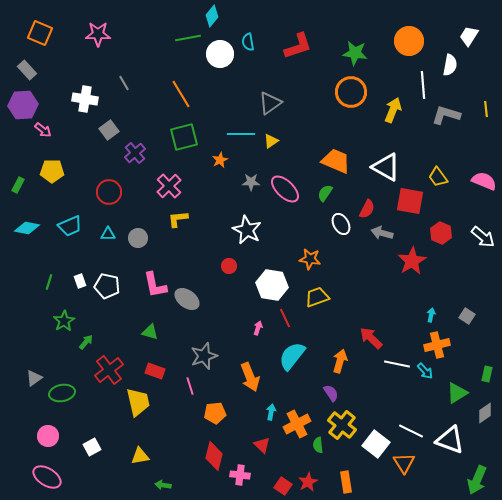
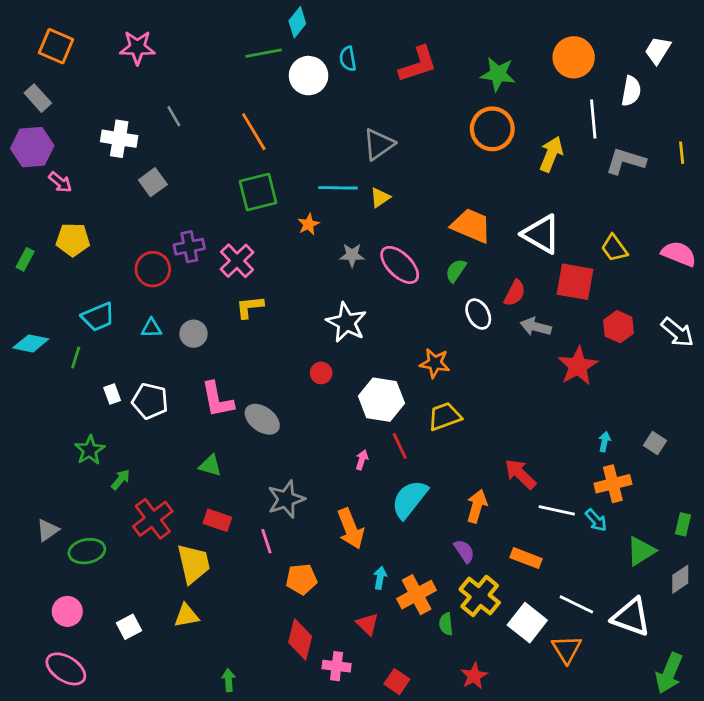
purple cross: (135, 153) -> (189, 247), moved, turned 30
cyan diamond: (27, 228) -> (31, 343), moved
green line: (49, 282) -> (76, 358), moved
yellow triangle: (140, 456) -> (186, 616), moved
red star: (308, 482) -> (474, 676), moved
orange rectangle: (346, 482) -> (526, 558), moved, turned -60
green arrow: (163, 485) -> (229, 680), turned 77

